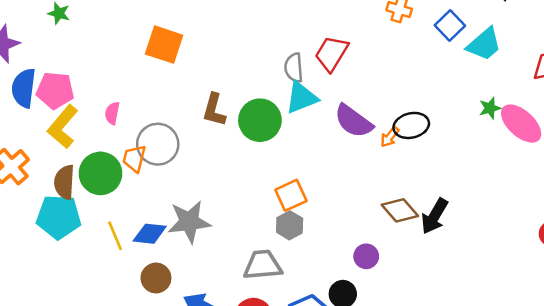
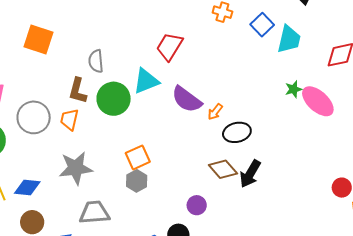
cyan trapezoid: (484, 44) -> (289, 39), turned -36
gray semicircle: (294, 68) -> (96, 61), moved
black ellipse: (411, 125) -> (237, 132), moved
orange trapezoid: (134, 159) -> (69, 119), moved
gray star: (189, 222) -> (76, 168), moved
gray trapezoid: (263, 265) -> (94, 213), moved

